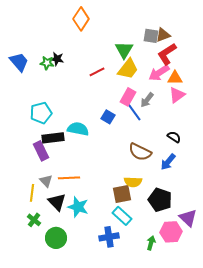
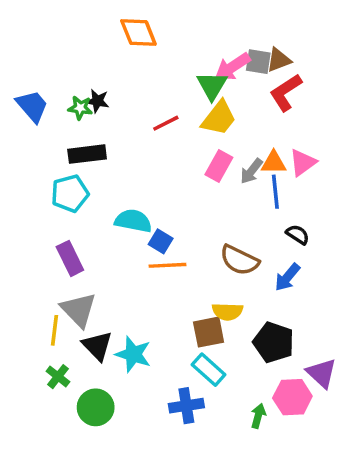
orange diamond: (81, 19) -> (138, 33), turned -55
pink arrow: (159, 73) -> (233, 67), moved
orange triangle: (175, 78) -> (274, 163), moved
blue line: (134, 112) -> (275, 192), moved, turned 30
blue square: (108, 117) -> (161, 241), moved
black rectangle: (53, 138) -> (87, 154), moved
orange line: (69, 178) -> (168, 265), moved
gray triangle: (46, 181) -> (79, 310), size x1.6

